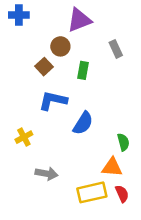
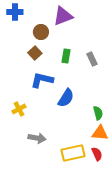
brown circle: (60, 46) -> (41, 32), moved
gray rectangle: (116, 49) -> (92, 59), moved
orange triangle: (112, 167) -> (100, 133), moved

